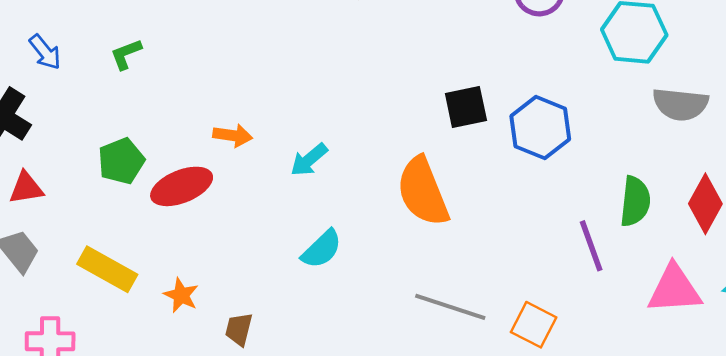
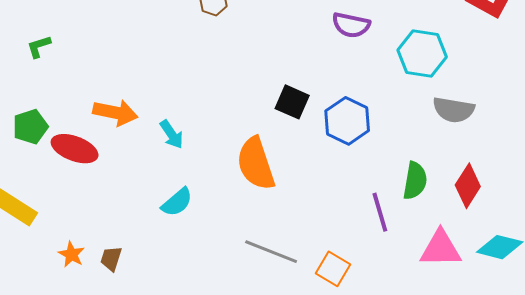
black square: (466, 107) -> (292, 102), turned 32
orange arrow: (233, 135) -> (115, 113), size x1.5
cyan arrow: (309, 160) -> (172, 134), turned -88
red ellipse: (182, 186) -> (75, 149), turned 39
orange star: (181, 295) -> (71, 254), moved

